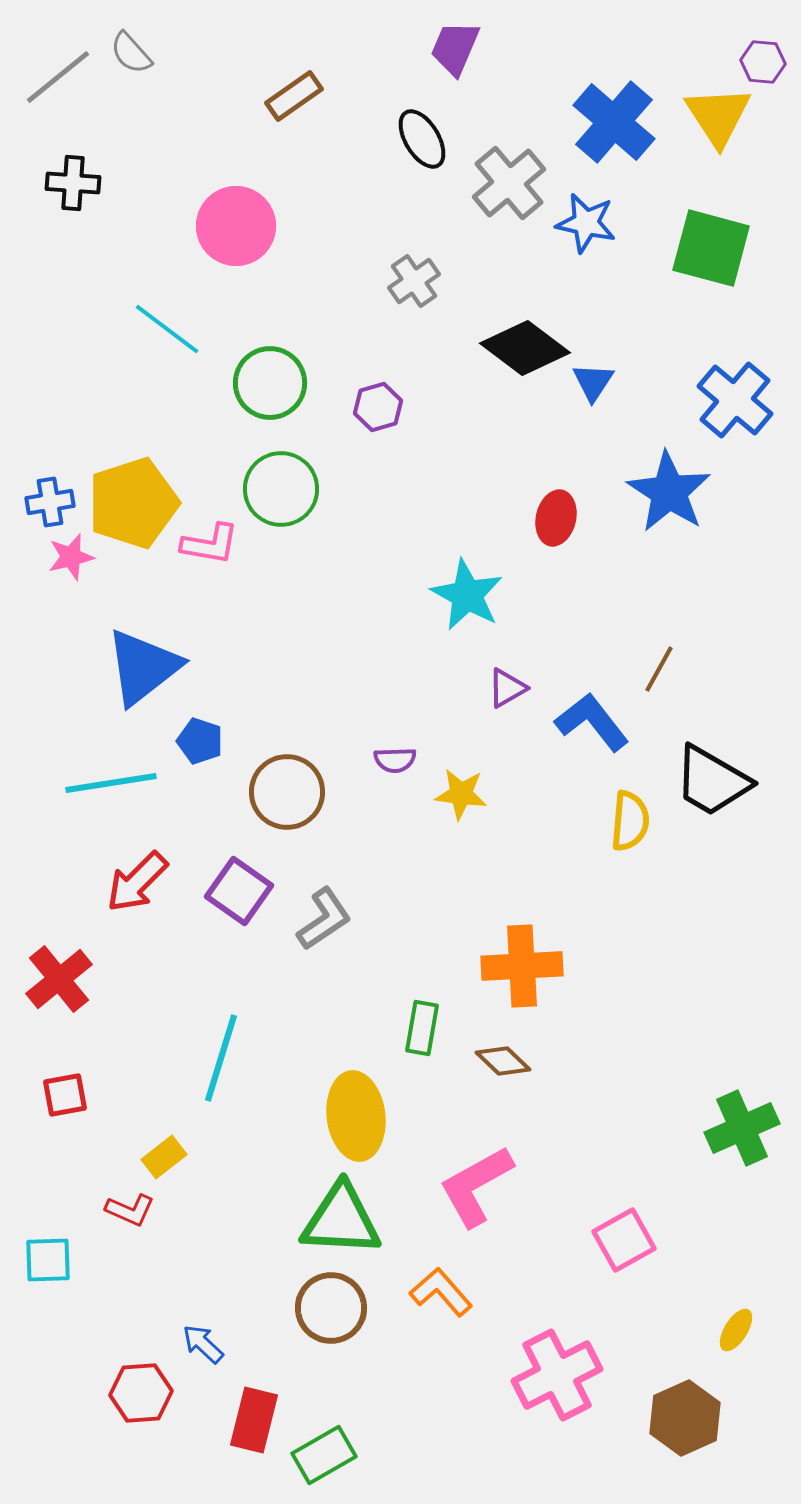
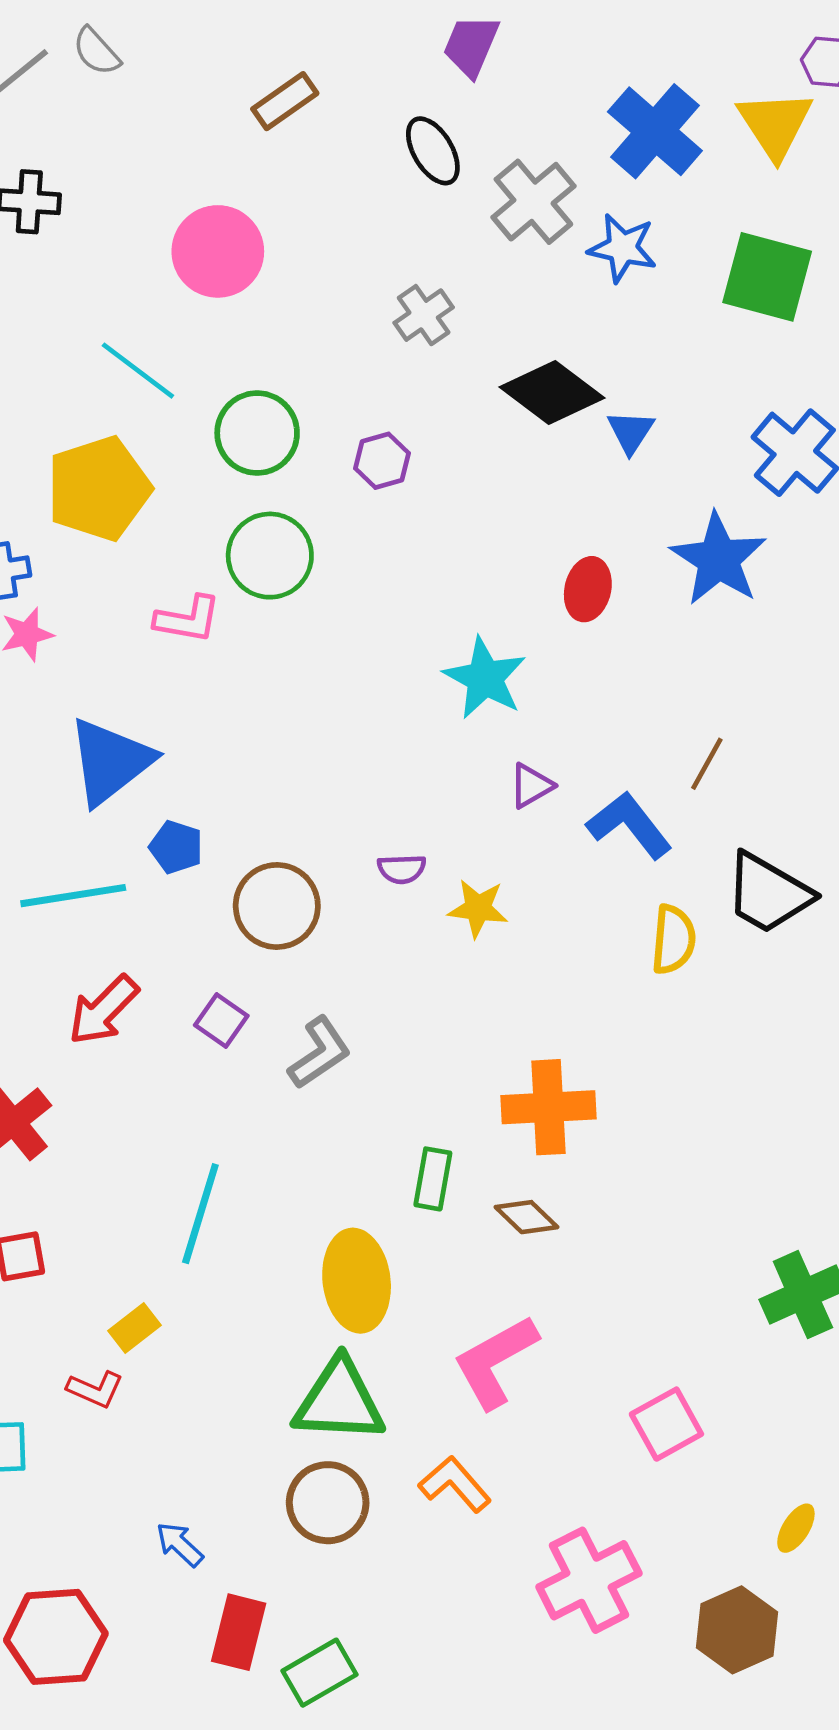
yellow pentagon: (133, 503) -> (99, 489), moved
purple square: (239, 891) -> (221, 1020), size x0.7
red hexagon: (141, 1393) -> (56, 1637), moved, size x1.4

